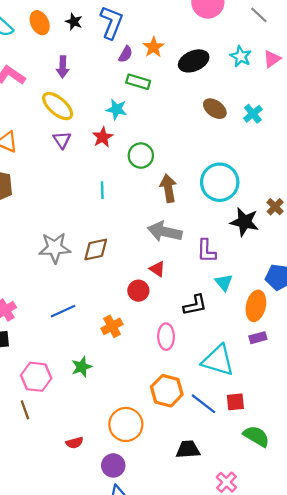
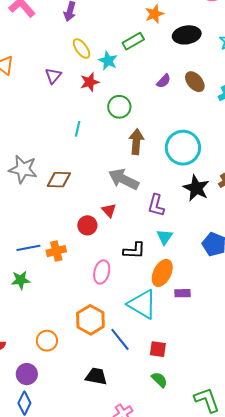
purple semicircle: (126, 54) -> (164, 81), moved
green rectangle: (138, 82) -> (133, 41), turned -60
yellow ellipse: (58, 106) -> (81, 49), moved, size x0.7
orange ellipse: (256, 306) -> (162, 273), moved
blue line: (63, 311) -> (28, 248), moved
red square: (235, 402) -> (158, 349), moved
orange circle: (126, 424) -> (47, 341), size x0.7
green semicircle: (256, 436) -> (159, 380), size x0.7

